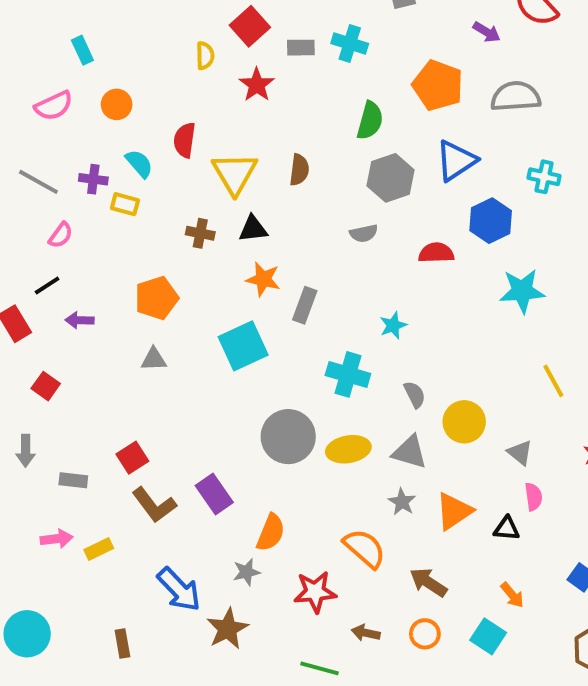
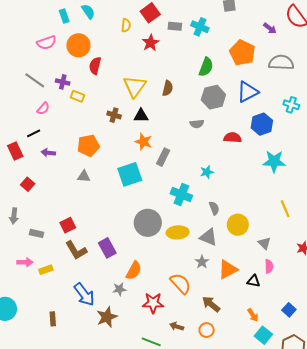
orange circle: (117, 104) -> (78, 45), size x1.5
red semicircle: (185, 140) -> (95, 66), moved
cyan semicircle: (139, 164) -> (88, 11), moved
cyan square: (488, 636) -> (263, 335), moved

